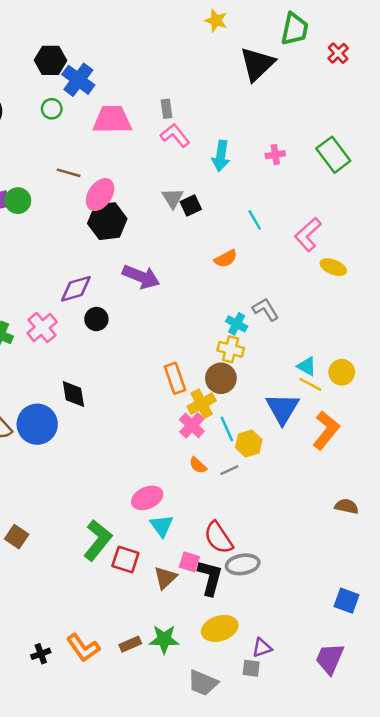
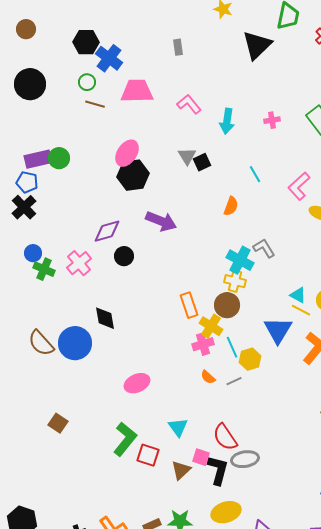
gray rectangle: (167, 109) -> (178, 47), moved
brown line: (69, 173) -> (95, 104), moved
orange semicircle: (226, 259) -> (231, 206), turned -42
cyan cross: (237, 324) -> (240, 260), size x1.5
yellow cross: (202, 404) -> (211, 326), turned -30
pink cross: (192, 425) -> (203, 344), turned 30
pink ellipse: (147, 498) -> (137, 383), moved
brown square: (17, 537) -> (58, 423), moved

